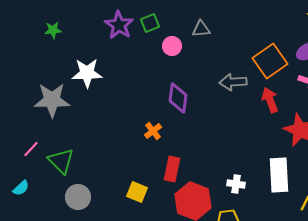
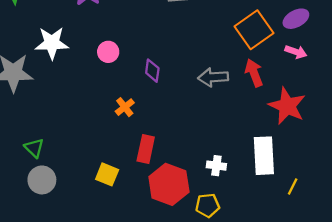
pink circle: (172, 46) -> (108, 52), moved
gray arrow: (233, 82) -> (213, 77), moved
purple diamond: (178, 98) -> (152, 71), size x0.7
green triangle: (61, 161) -> (34, 148), moved, size x0.7

